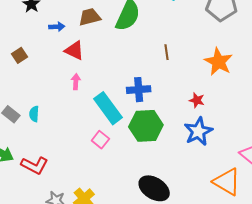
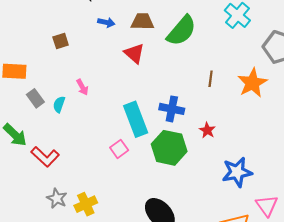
red triangle: (74, 50) -> (134, 53), moved
orange star: (218, 62) -> (252, 83), moved
pink arrow: (76, 82) -> (82, 87), moved, turned 133
red star: (197, 100) -> (207, 130), moved
blue star: (198, 131) -> (237, 172), moved

